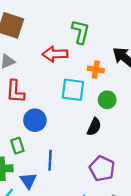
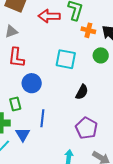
red arrow: (55, 54) -> (49, 16), moved
orange cross: (96, 69) -> (88, 30), moved
green circle: (107, 100) -> (101, 55), moved

